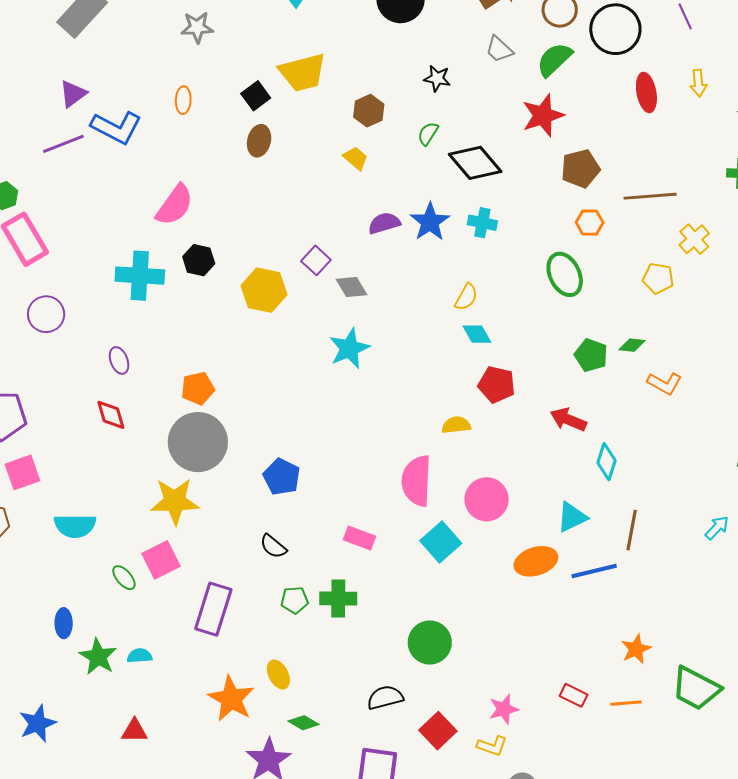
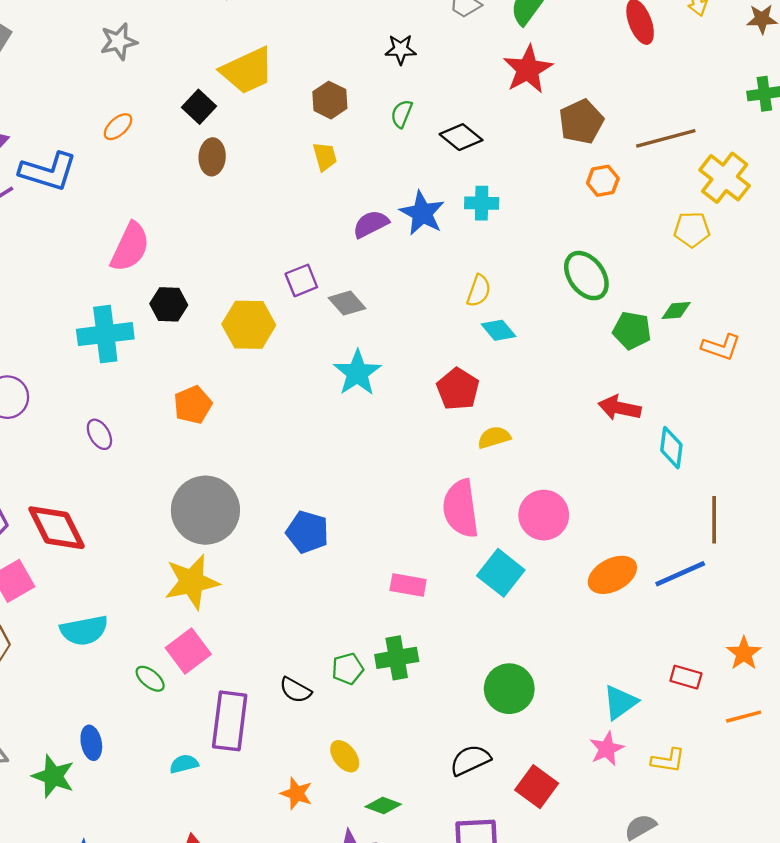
orange ellipse: (183, 100) -> (118, 127), turned 56
yellow trapezoid: (356, 158) -> (325, 157), turned 44
black diamond: (475, 163) -> (461, 137), size x0.7
yellow cross: (694, 239) -> (725, 178), size x1.4
purple square: (316, 260) -> (301, 280), turned 36
green ellipse: (565, 274) -> (586, 276), moved
red pentagon: (497, 385) -> (458, 389), moved, turned 30
orange pentagon: (198, 388) -> (193, 405), moved
red diamond: (111, 415) -> (57, 528), moved, size x1.6
cyan triangle: (572, 517) -> (620, 702), moved
black semicircle: (273, 546) -> (295, 690), moved
purple rectangle: (213, 609) -> (230, 721), moved
green star: (98, 657) -> (53, 776), moved
red rectangle: (574, 695) -> (686, 677), moved
orange star: (231, 699) -> (297, 793), size x0.6
yellow L-shape: (492, 746) -> (668, 760), moved

